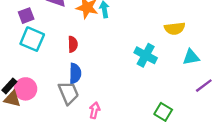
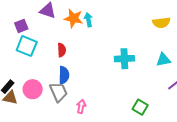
yellow semicircle: (175, 29) -> (161, 23), moved
cyan cross: (146, 55) -> (124, 59), turned -30
pink circle: (26, 89) -> (33, 89), moved

